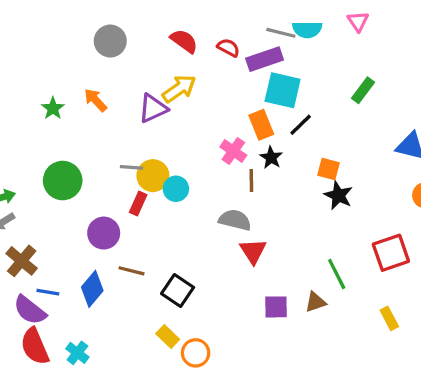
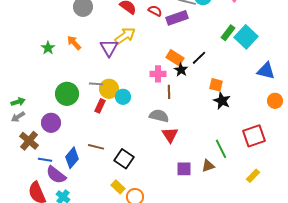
cyan square: (283, 90) -> (246, 37), moved, turned 30
green rectangle: (363, 90) -> (228, 33), moved
purple triangle: (153, 108) -> (109, 48), turned -36
orange rectangle: (261, 125) -> (175, 58), turned -36
pink cross: (233, 151) -> (158, 74), turned -35
black star: (271, 158) -> (181, 70), moved
green circle: (63, 181) -> (67, 94), moved
purple circle: (104, 233) -> (51, 123), moved
purple semicircle: (30, 310) -> (56, 175), moved
yellow rectangle: (389, 318) -> (253, 176), turned 72

